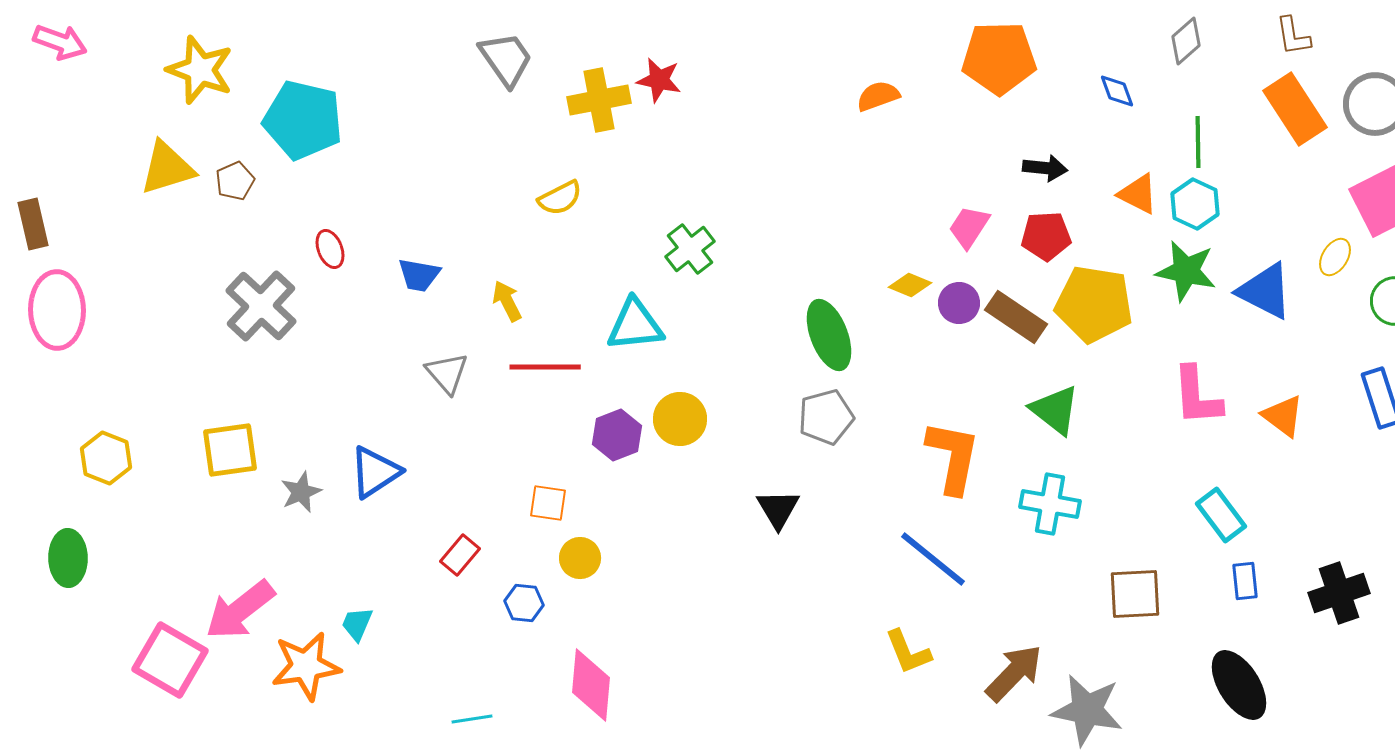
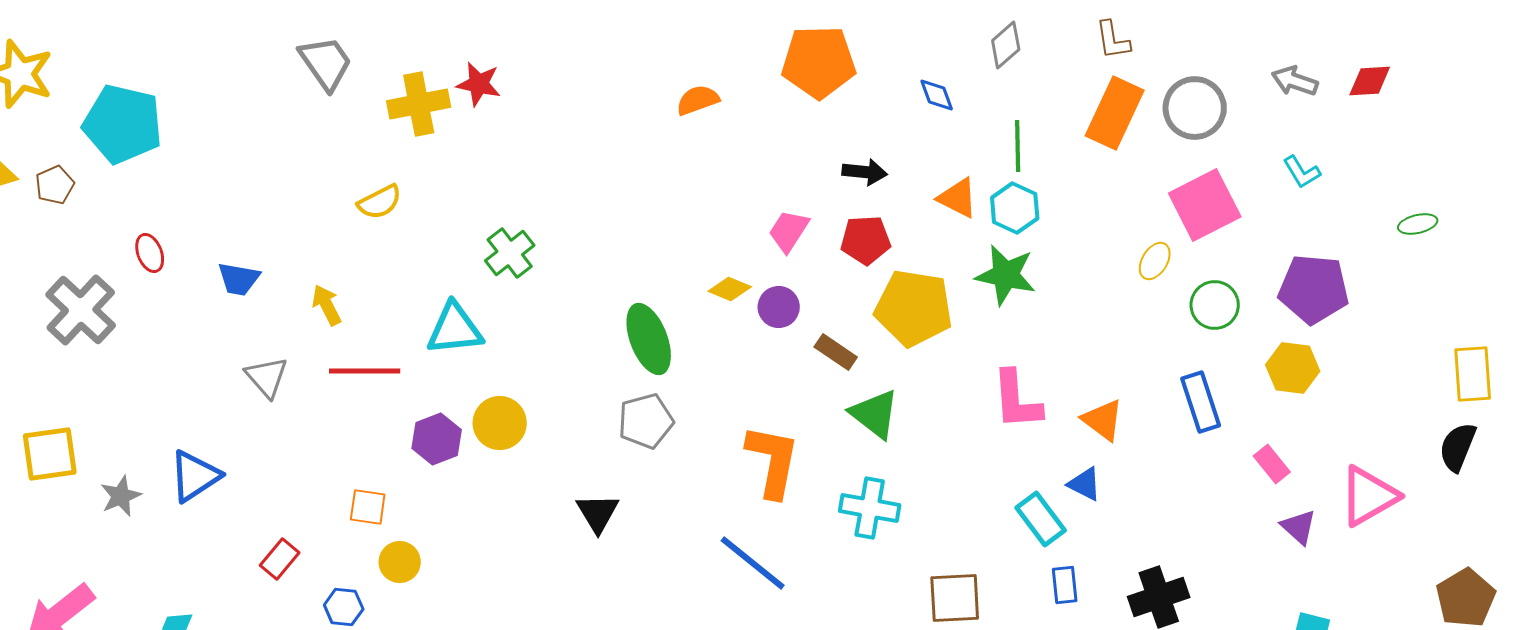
orange rectangle: (1295, 109) -> (1115, 113), turned 58
blue triangle: (1265, 291) -> (1085, 484), moved, size x0.6
brown rectangle: (1016, 317) -> (836, 352), moved, size x0.7

